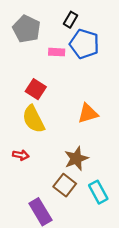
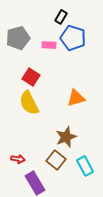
gray pentagon: (27, 29) -> (18, 38), moved, turned 30
red arrow: (21, 155) -> (18, 159), moved

